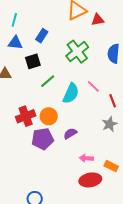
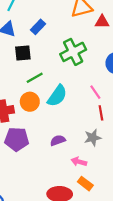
pink line: (93, 86) -> (95, 92), moved
orange circle: (49, 116) -> (30, 102), moved
purple semicircle: (70, 133) -> (58, 140), moved
pink arrow: (86, 158) -> (79, 162), moved

